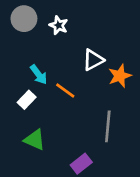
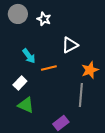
orange star: (120, 76) -> (90, 70), moved
orange line: (65, 90) -> (49, 68), turned -49
white rectangle: (27, 100) -> (20, 83), moved

